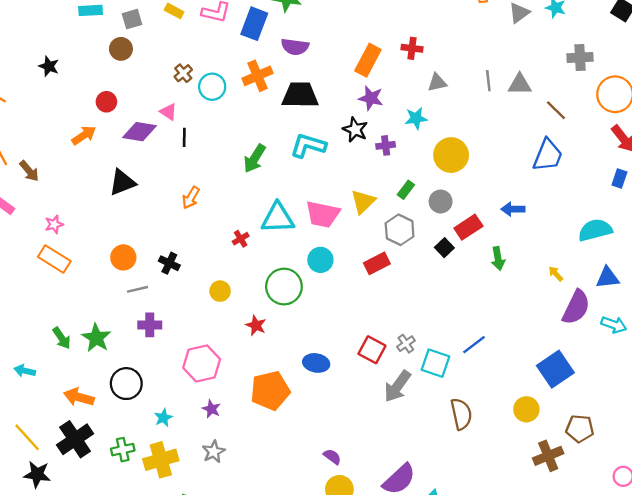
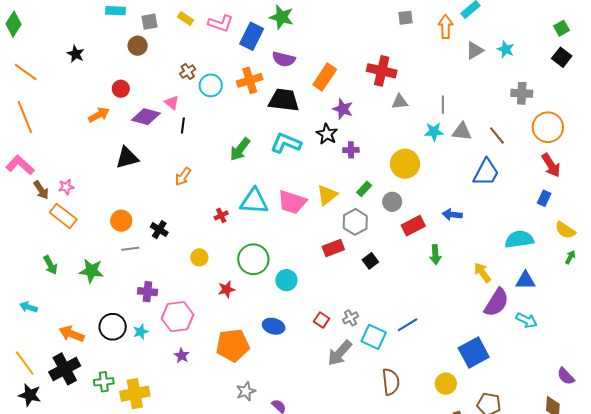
red cross: (412, 48) -> (382, 71), size x1.6
orange rectangle: (368, 60) -> (325, 77), moved
gray triangle: (520, 84) -> (462, 132), moved
cyan star: (416, 118) -> (434, 132), moved
brown arrow: (29, 171) -> (41, 190), moved
black square: (444, 248) -> (370, 261), moved
cyan circle: (320, 260) -> (286, 280), moved
yellow arrow: (556, 274) -> (482, 272), size x1.5
purple cross: (150, 325) -> (147, 292), moved
red star: (256, 325) -> (226, 289), turned 30
green arrow: (62, 338) -> (50, 265), moved
green star: (96, 338) -> (91, 271), moved, turned -30
red square: (372, 350) -> (322, 320), size x0.7
cyan star: (163, 418) -> (141, 332), moved
gray star: (214, 452) -> (246, 391), moved

